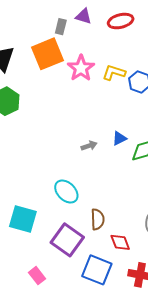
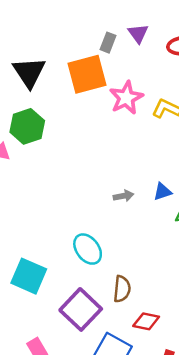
purple triangle: (84, 16) -> (138, 33), turned 30
red diamond: (120, 242) -> (146, 321), turned -65

